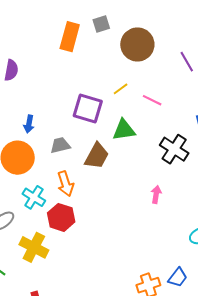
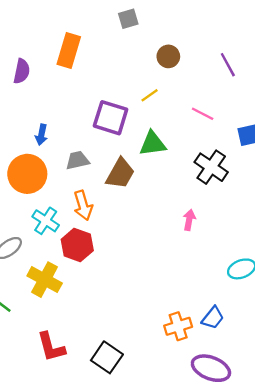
orange rectangle: (70, 37) -> (69, 50), moved
brown circle: (137, 44) -> (168, 56), moved, size x0.6
pink line: (152, 100) -> (203, 114), moved

